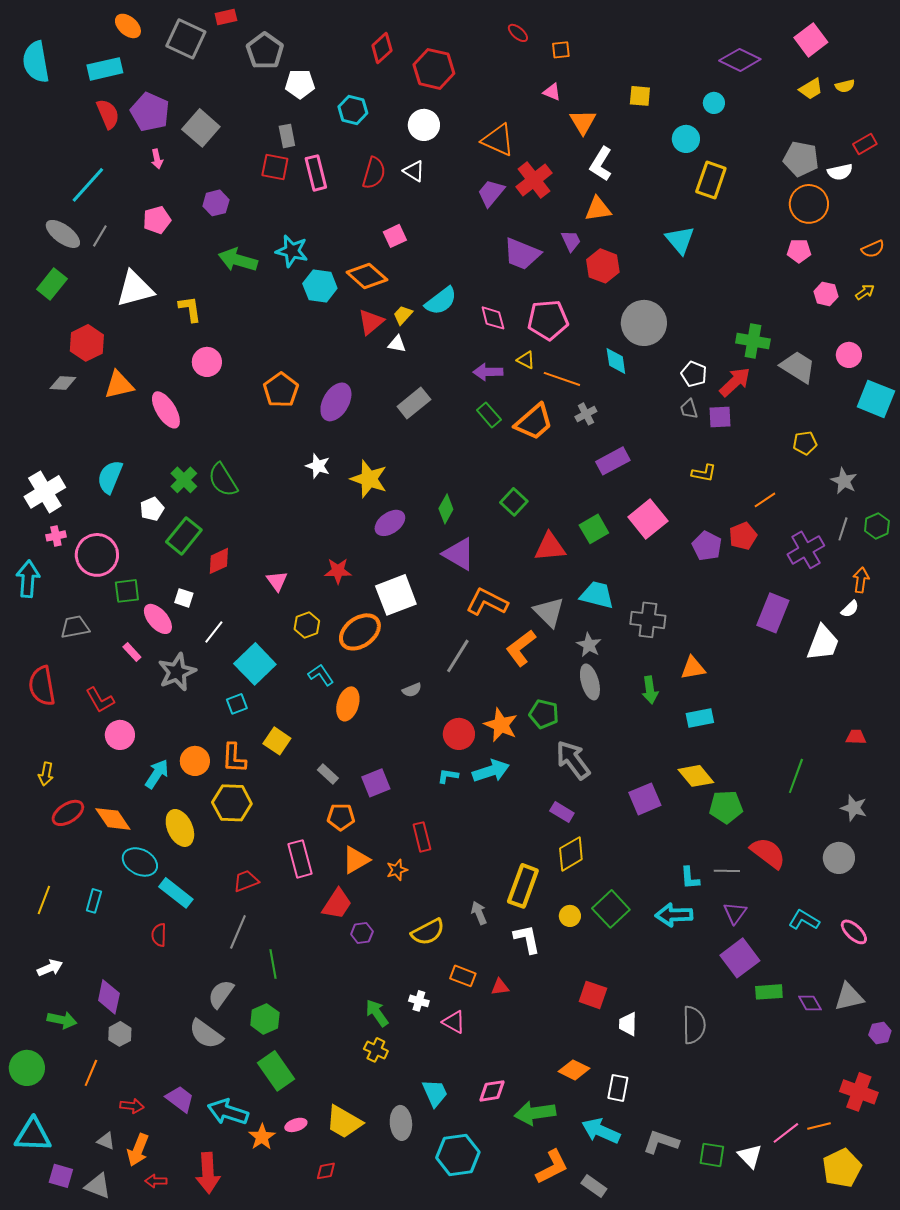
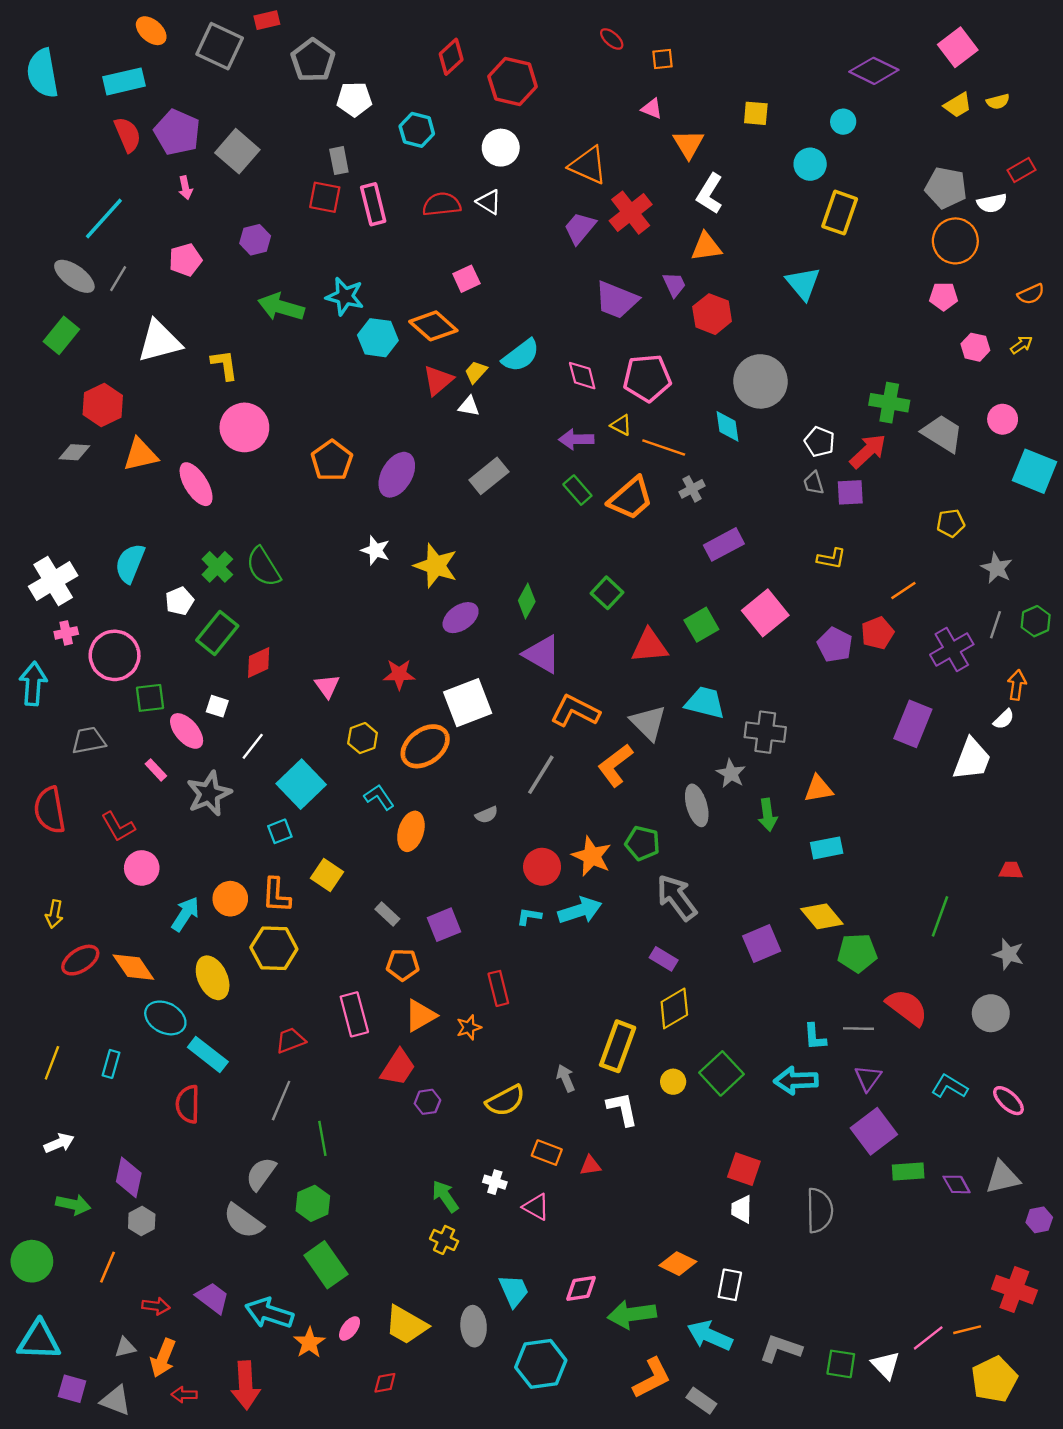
red semicircle: (374, 173) -> (442, 204), turned -112
pink circle: (207, 362) -> (244, 427), size x1.4
gray star: (589, 645) -> (731, 773), moved
red semicircle: (159, 935) -> (188, 1104), size x1.4
red square: (593, 995) -> (744, 1169), moved
pink ellipse: (296, 1125) -> (350, 1329), turned -35
gray triangle: (106, 1141) -> (125, 1347), turned -36

